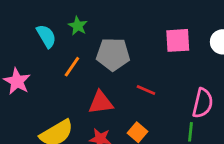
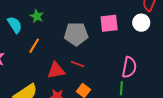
gray pentagon: (113, 54) -> (76, 34), moved
red line: (146, 90) -> (77, 64), moved

